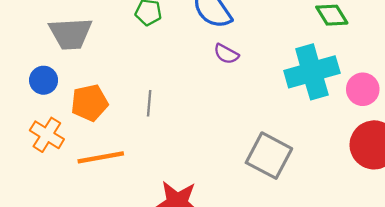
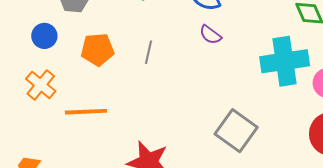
orange pentagon: (89, 103) -> (97, 50), moved
gray line: (149, 103) -> (148, 52), moved

